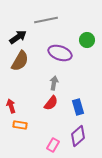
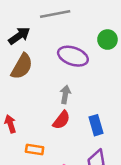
orange rectangle: (20, 125) -> (35, 149), moved

